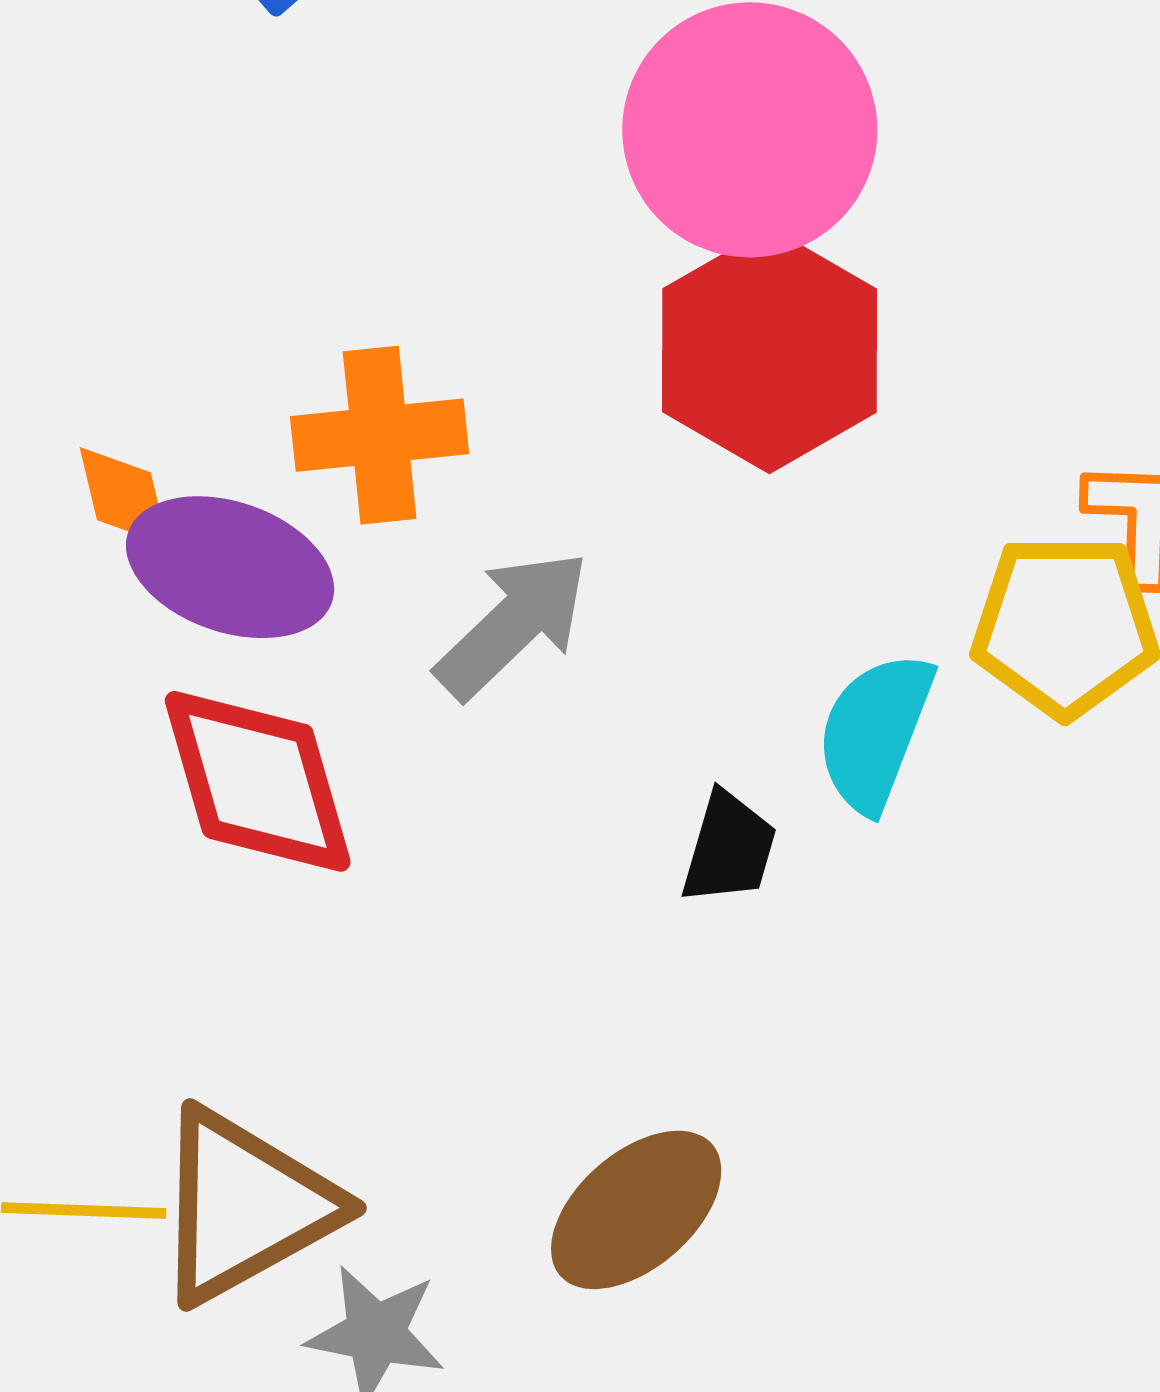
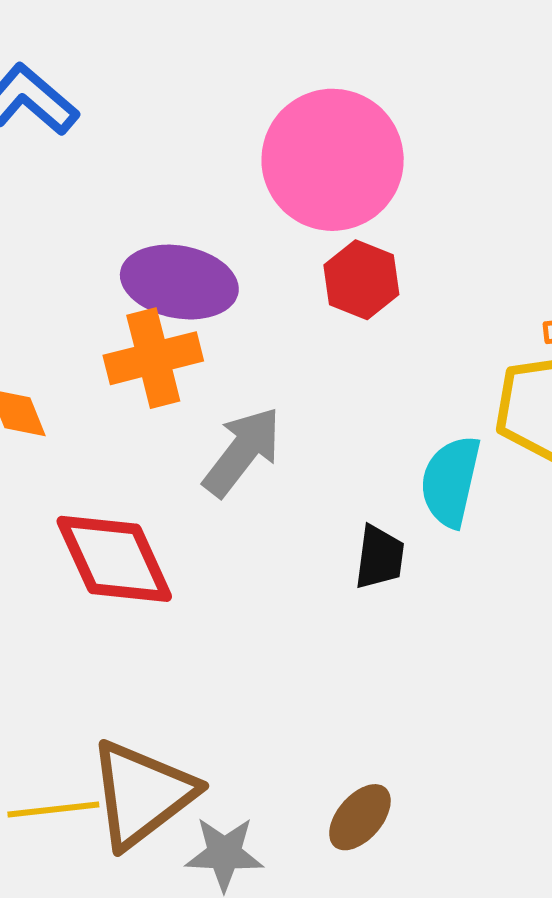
red hexagon: (770, 350) -> (361, 280), size x0.6
purple ellipse: (230, 567) -> (179, 282), moved
brown ellipse: (636, 1210) -> (360, 817), moved, size x0.7

